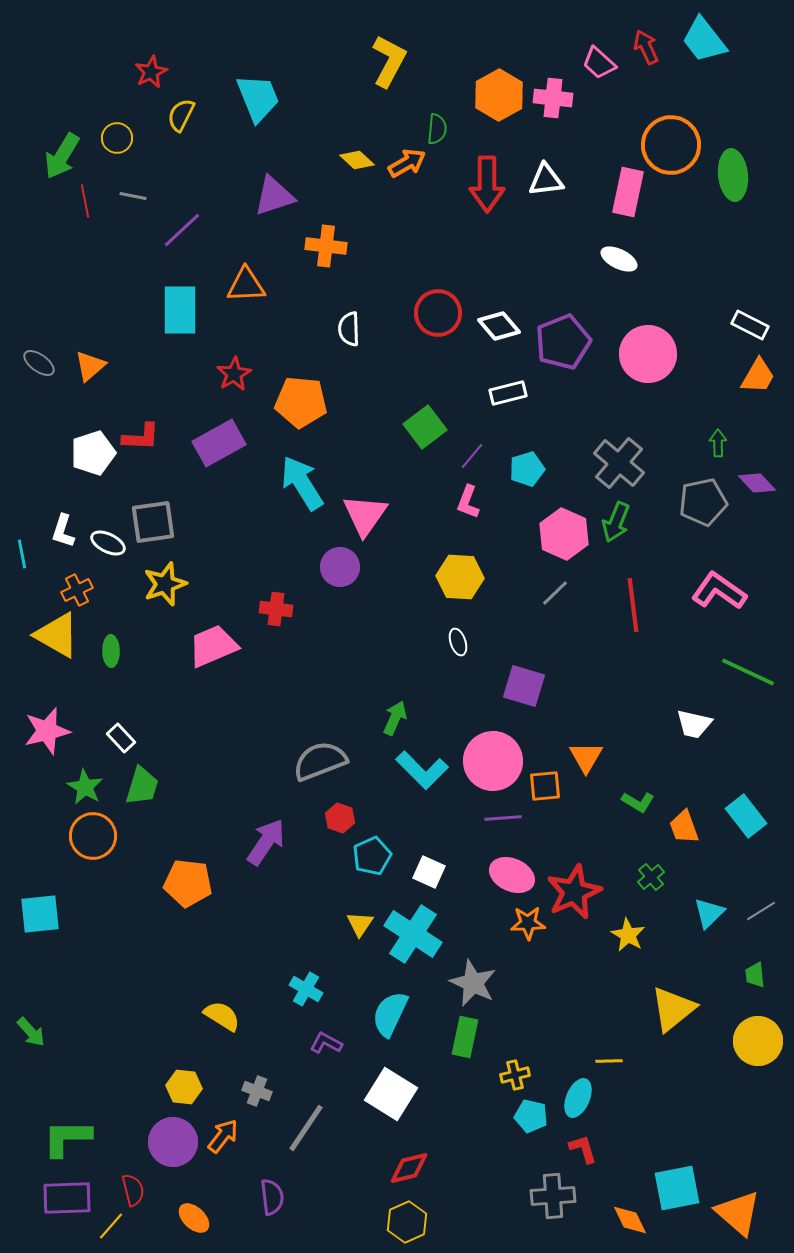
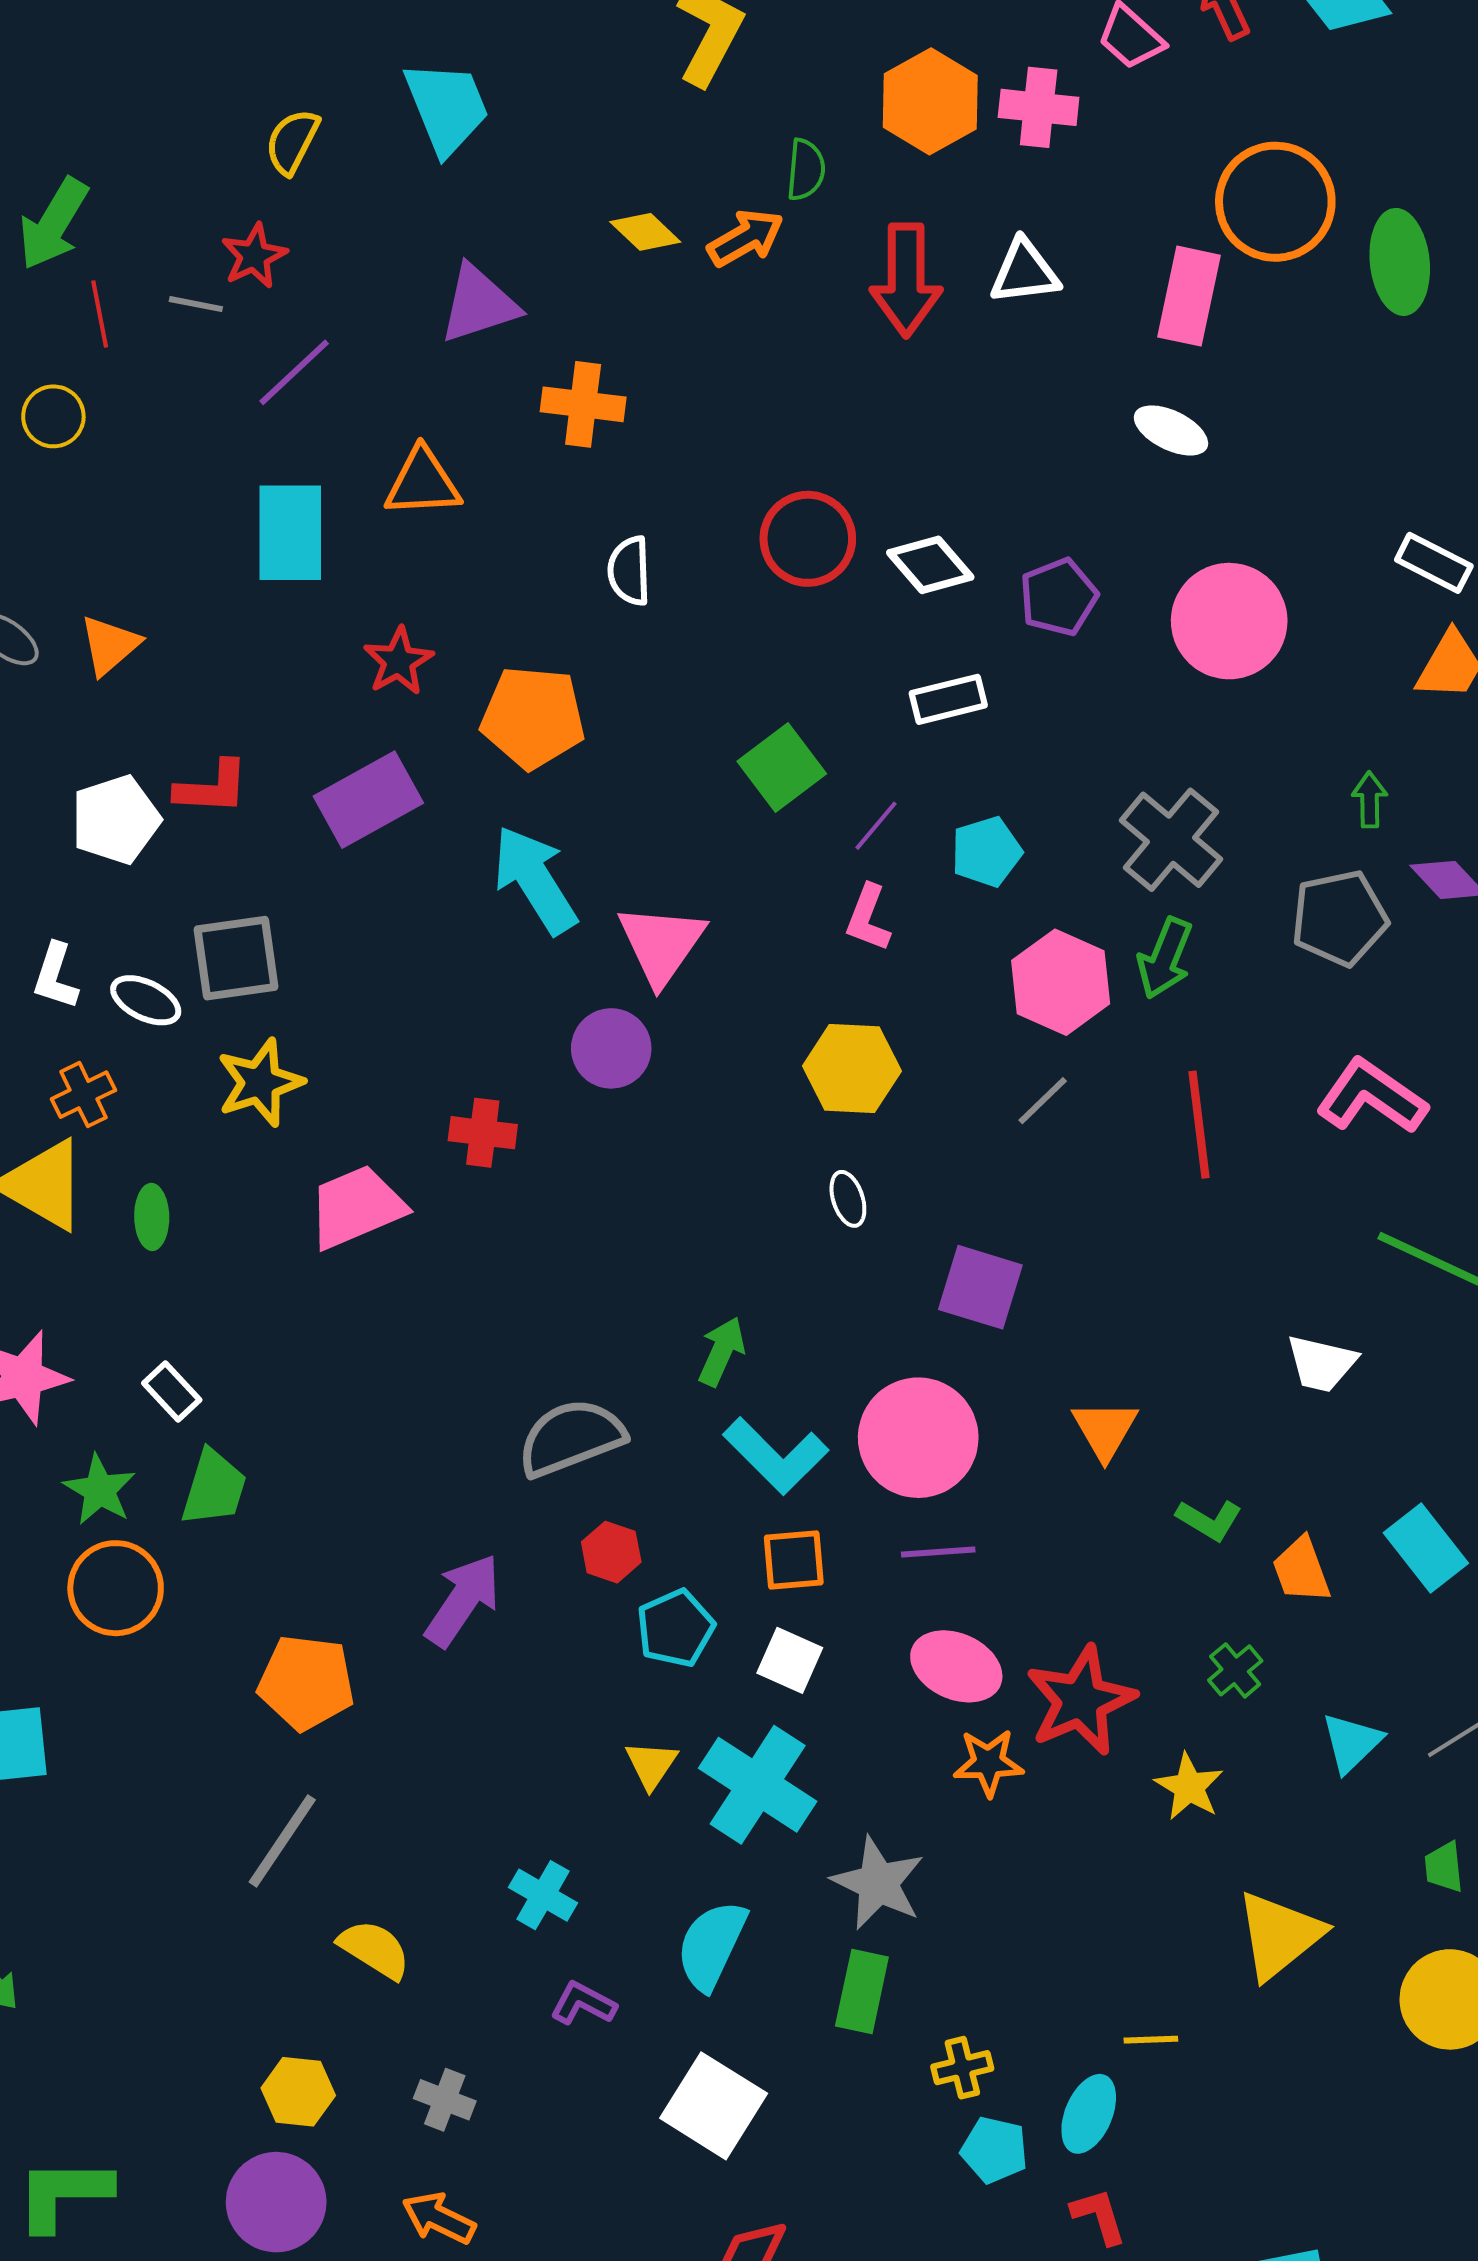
red star: (151, 72) -> (254, 256), moved
yellow circle: (117, 138) -> (53, 416), moved
purple pentagon: (563, 342) -> (1059, 597), size x0.7
orange square: (545, 786) -> (794, 1560), moved
gray line: (306, 1128) -> (282, 1841), moved
orange arrow: (223, 1136) -> (439, 2218), moved, turned -102

